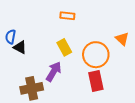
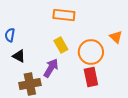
orange rectangle: (67, 16) -> (64, 15), size x1.5
black triangle: (20, 47) -> (19, 56), moved

